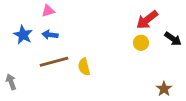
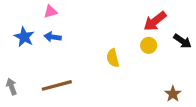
brown line: (54, 62) -> (57, 85), moved
yellow semicircle: (84, 67) -> (113, 58), moved

